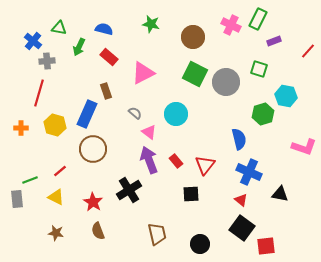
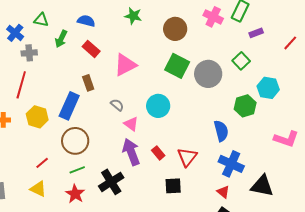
green square: (259, 69) -> (241, 61), turned 30
green line: (30, 180) -> (77, 170), moved
black triangle: (280, 194) -> (262, 186), size x1.4

